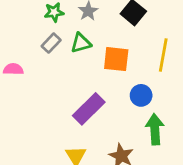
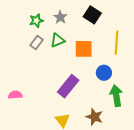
pink semicircle: (13, 69) -> (15, 95), moved

